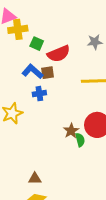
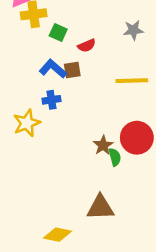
red semicircle: (59, 54) -> (87, 46), size x0.6
blue cross: (39, 94) -> (51, 100), moved
brown triangle: (35, 179) -> (100, 208), moved, size x1.6

